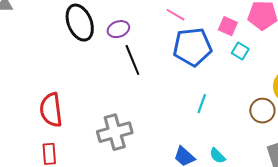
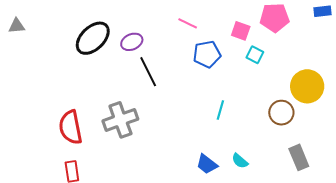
black ellipse: (80, 23) -> (93, 38), turned 72
blue pentagon: (192, 47) -> (207, 54), size x0.7
gray cross: (115, 132) -> (120, 120), moved

